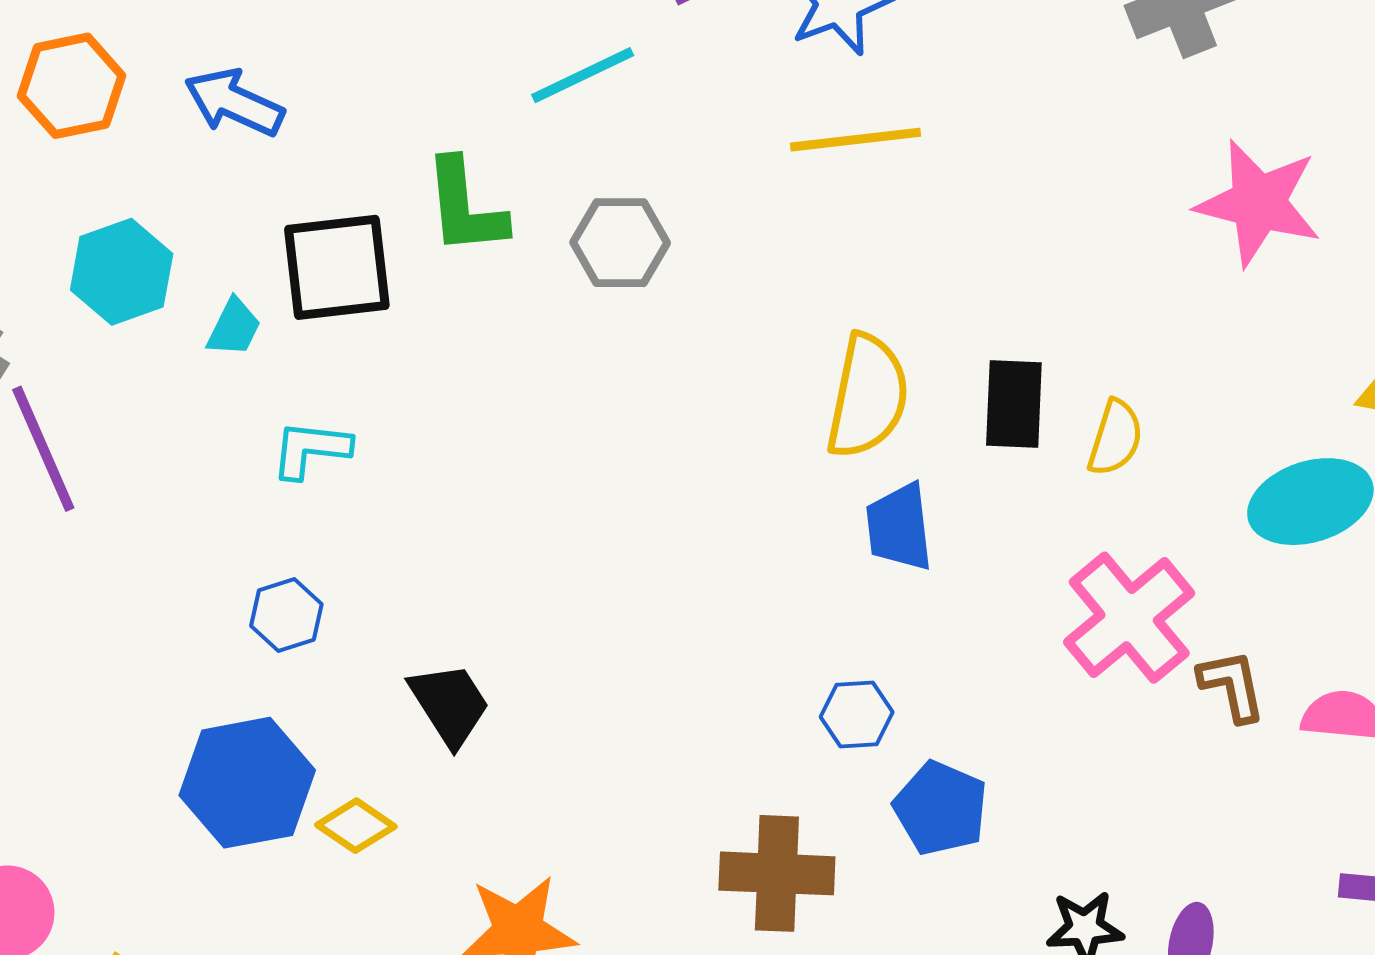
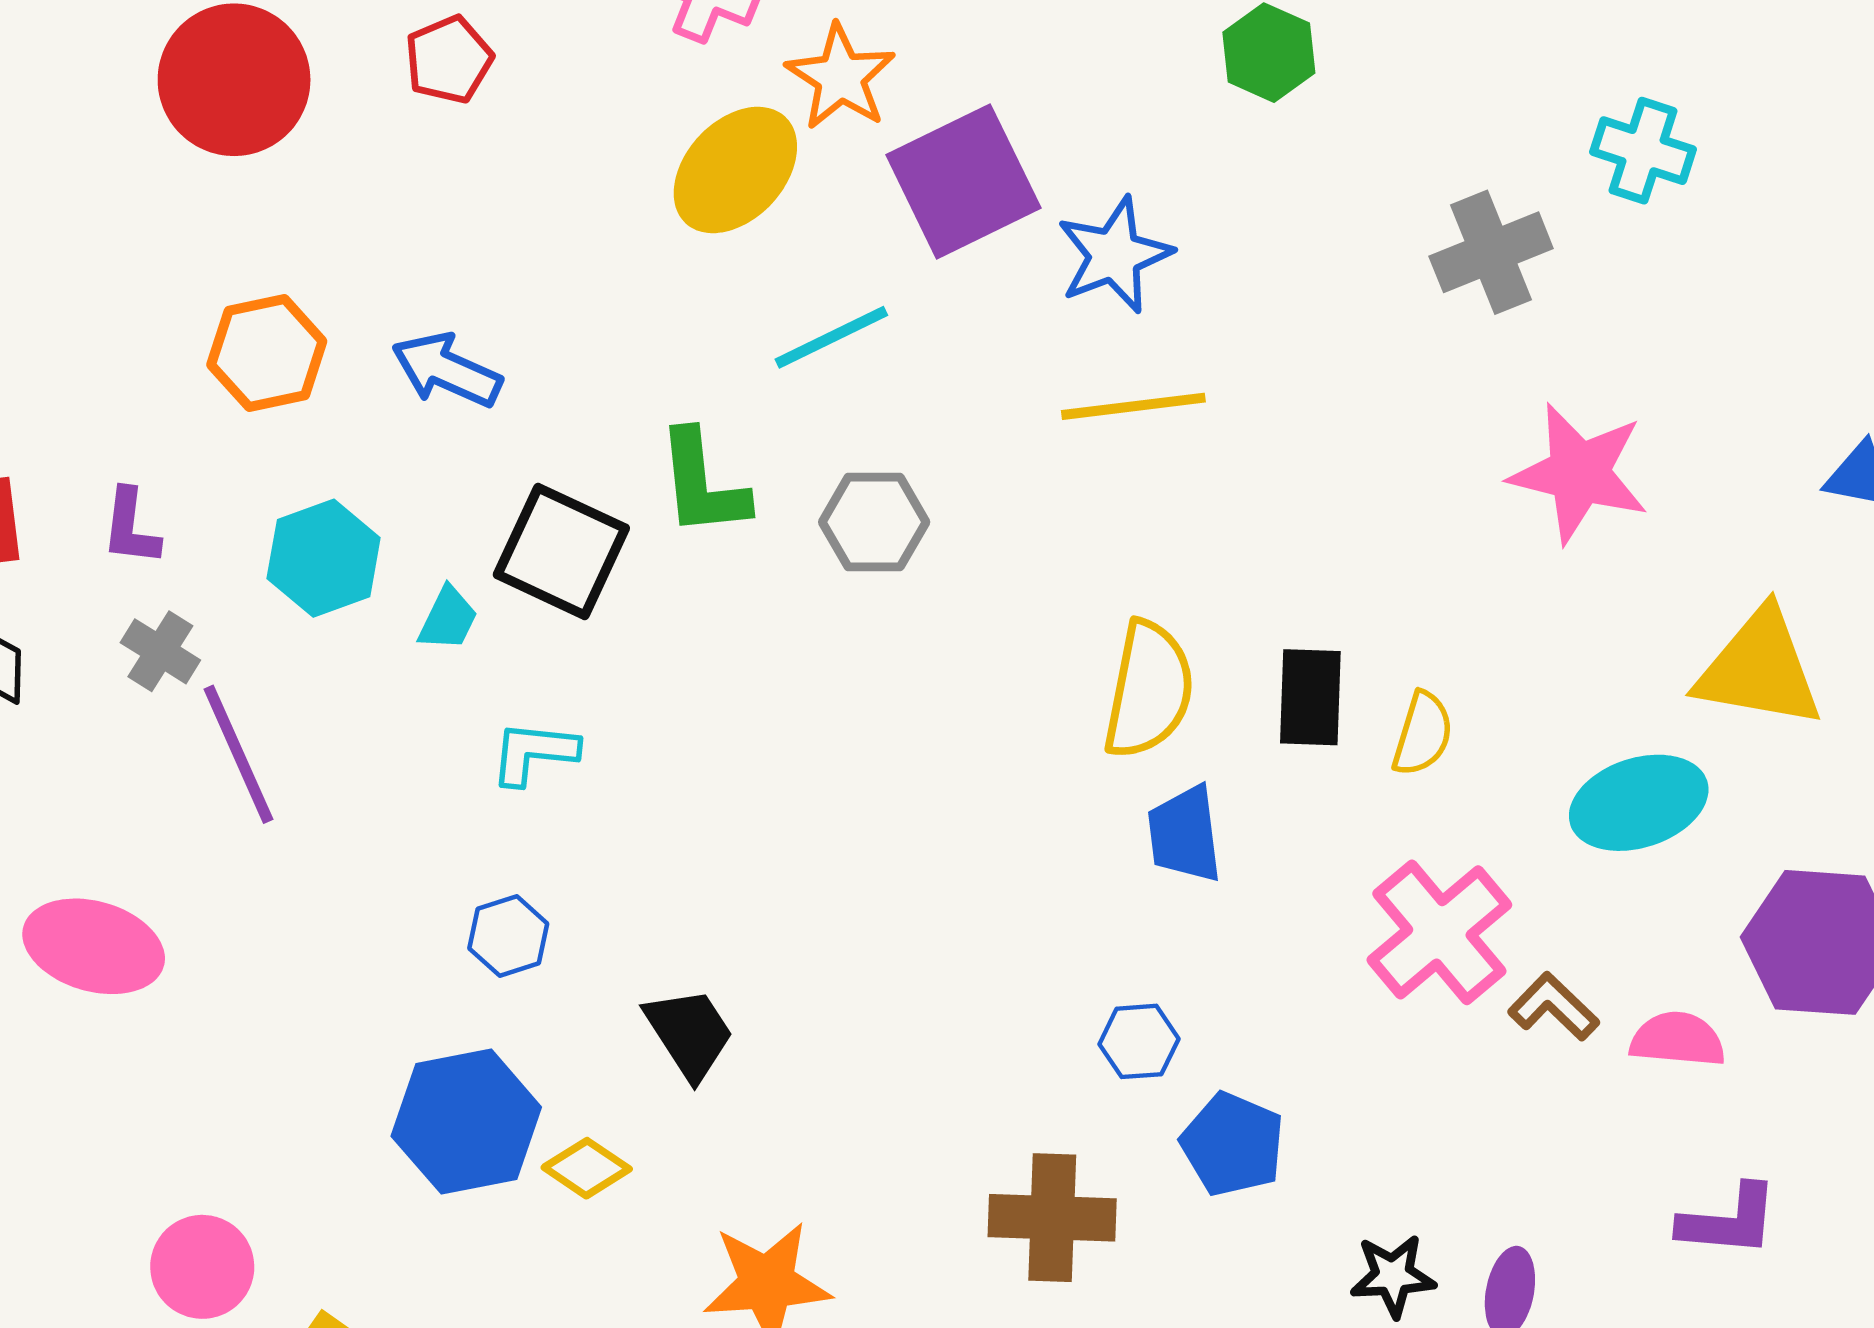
black square: (337, 267) -> (561, 551), turned 32
brown L-shape: (1232, 686) -> (1554, 1007), turned -34

